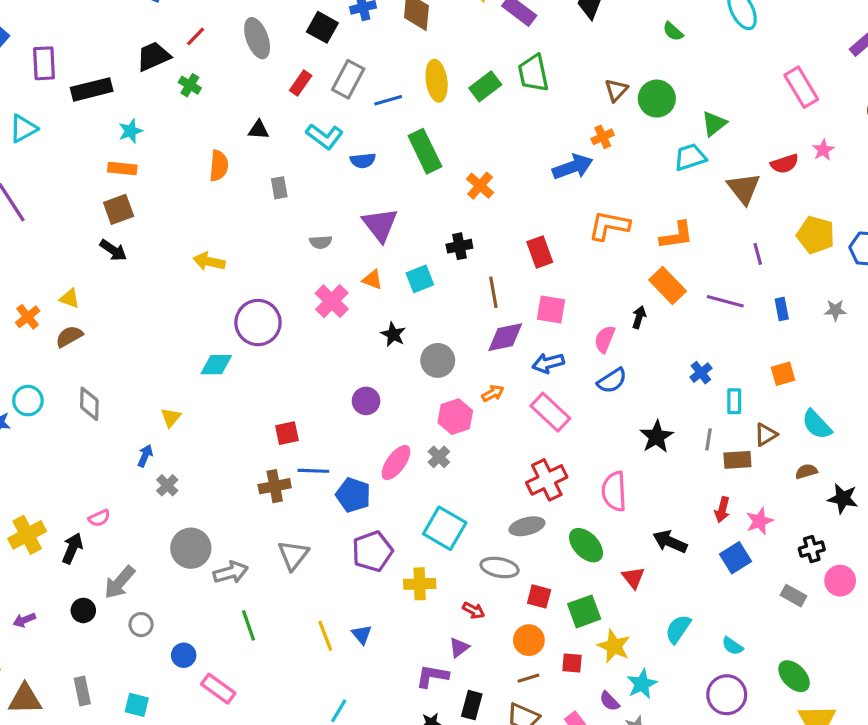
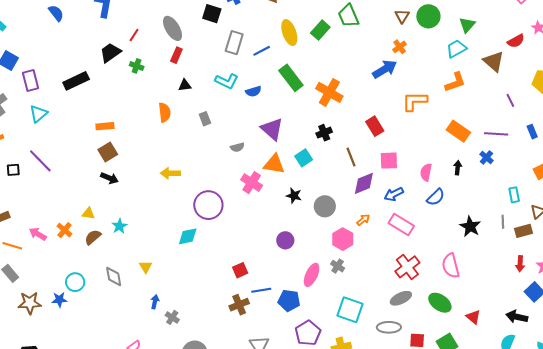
purple rectangle: (44, 63) -> (31, 80), moved
red rectangle: (301, 83) -> (176, 55), moved
cyan star: (131, 131) -> (120, 226), moved
orange cross: (480, 186) -> (329, 92), size x1.5
orange L-shape: (677, 235) -> (455, 82), moved
orange triangle: (372, 280) -> (274, 164), size x1.6
black arrow: (639, 317) -> (458, 168), moved
blue cross: (701, 373) -> (486, 157), moved
yellow triangle: (171, 418) -> (146, 267), moved
black arrow: (670, 542) -> (517, 317), moved

